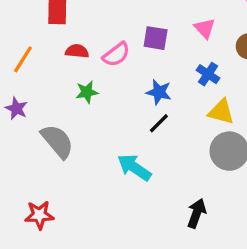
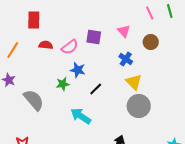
green star: (87, 92) -> (63, 84), moved
blue star: (159, 92) -> (78, 70), moved
yellow triangle: (221, 112) -> (134, 82), turned 30

